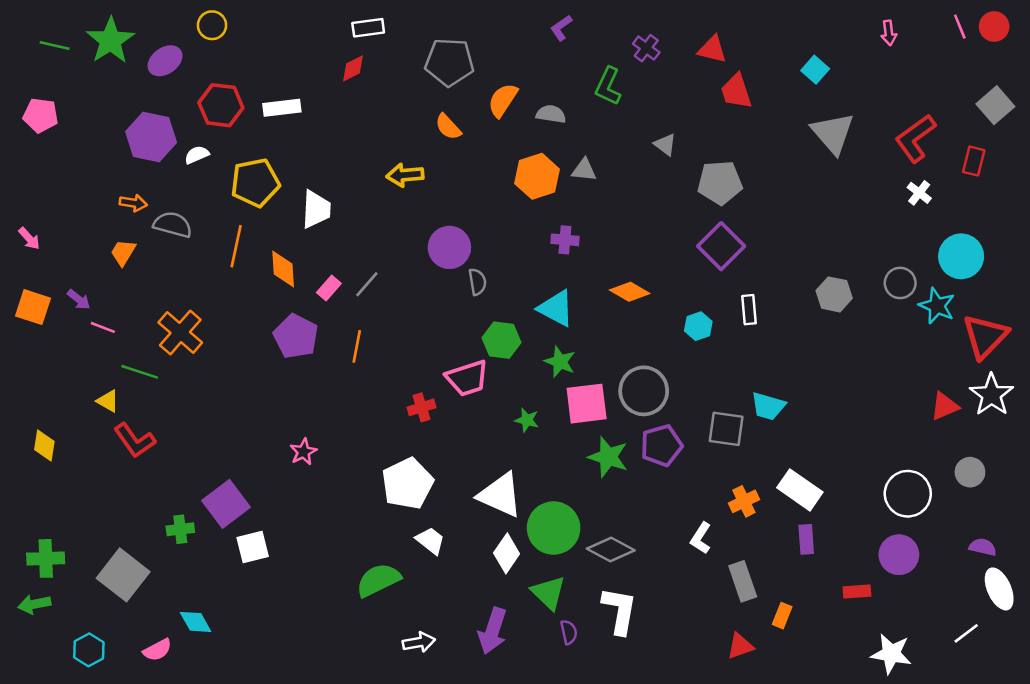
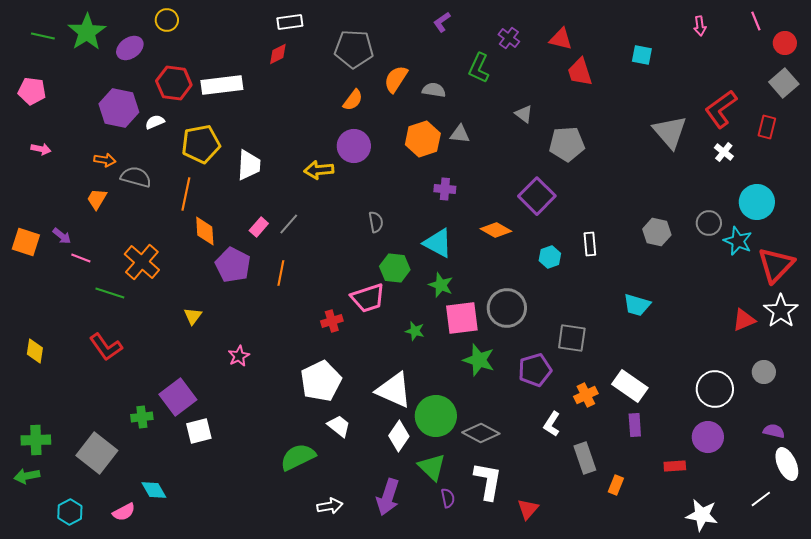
red circle: (994, 27) -> (785, 43), moved
cyan square: (815, 70) -> (642, 55), turned -30
white rectangle: (282, 108) -> (222, 85), size x1.4
orange semicircle: (448, 127) -> (353, 100), turned -100
gray triangle: (833, 133) -> (670, 132), moved
yellow arrow: (405, 175) -> (319, 170), moved
pink arrow: (29, 239) -> (41, 149), moved, turned -36
purple square: (721, 246) -> (537, 196), moved
purple circle: (449, 247) -> (354, 146), moved
orange diamond: (283, 269) -> (205, 231), moved
yellow triangle: (108, 401) -> (193, 316), moved, turned 36
cyan trapezoid: (768, 406) -> (637, 305), moved
purple pentagon: (661, 445) -> (535, 370), moved
red triangle: (740, 646) -> (528, 509), moved, turned -30

